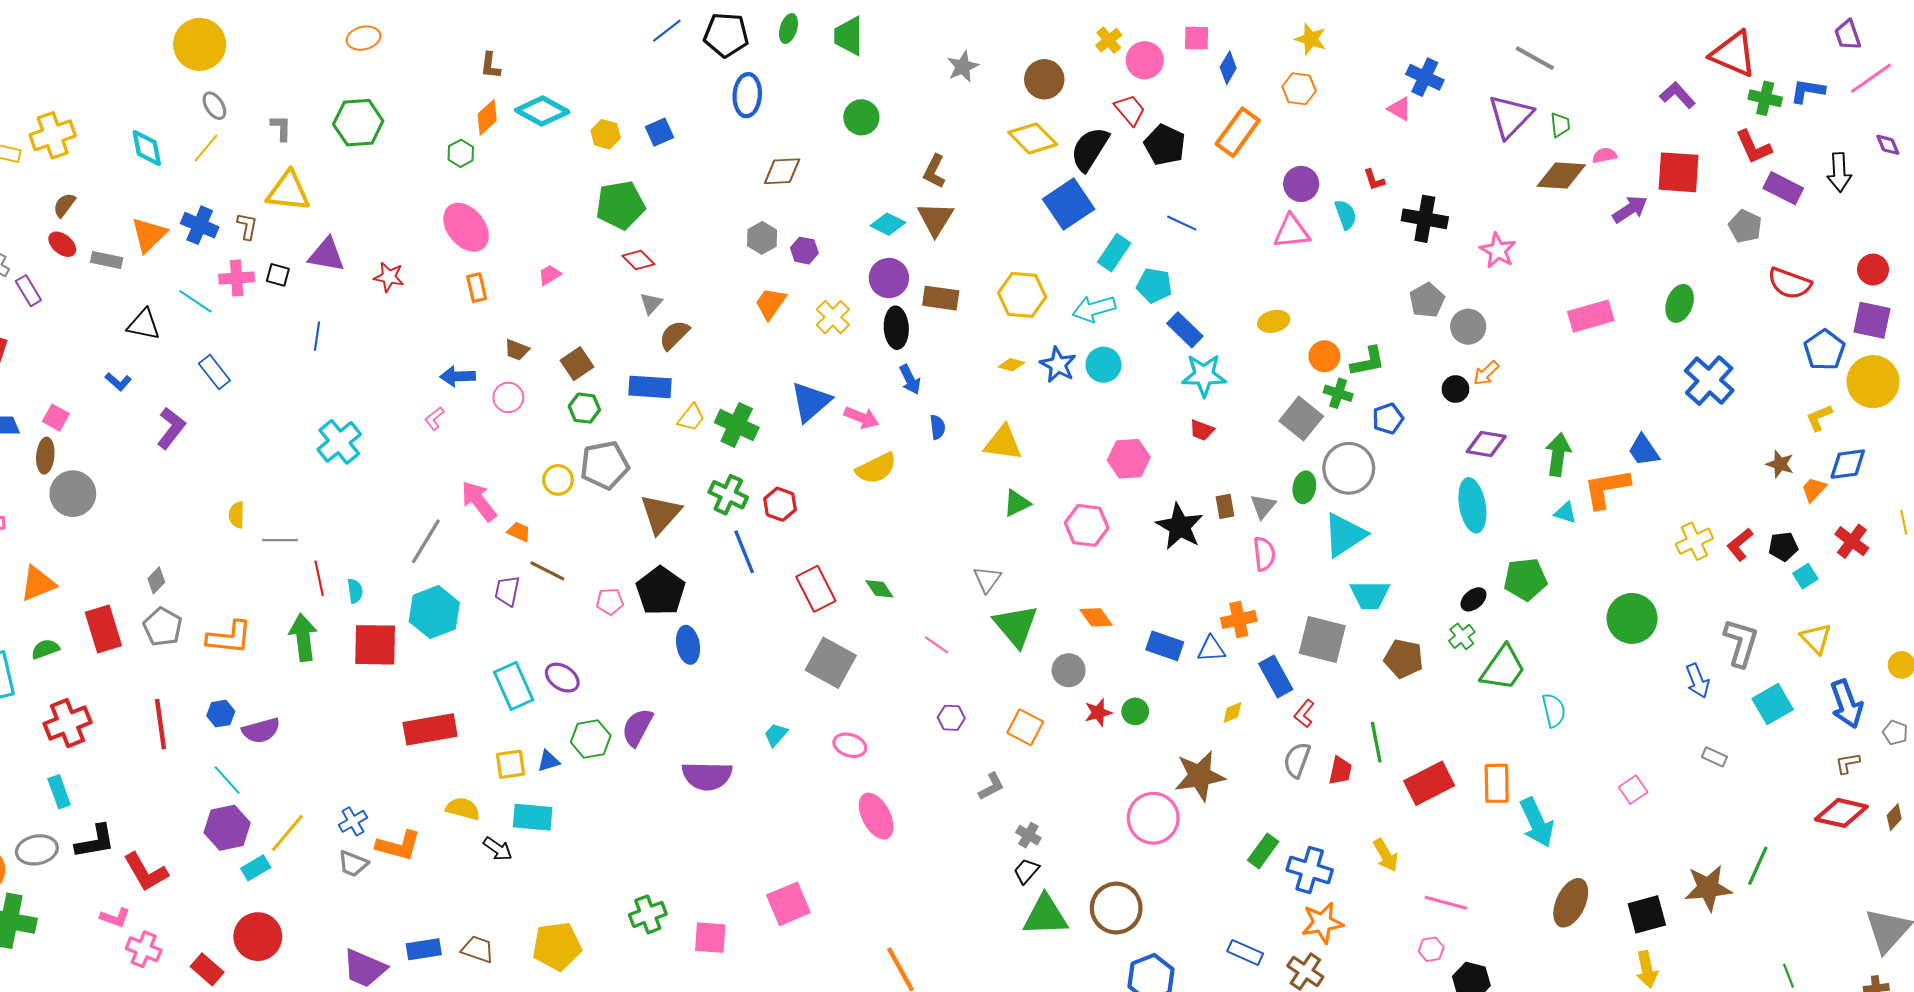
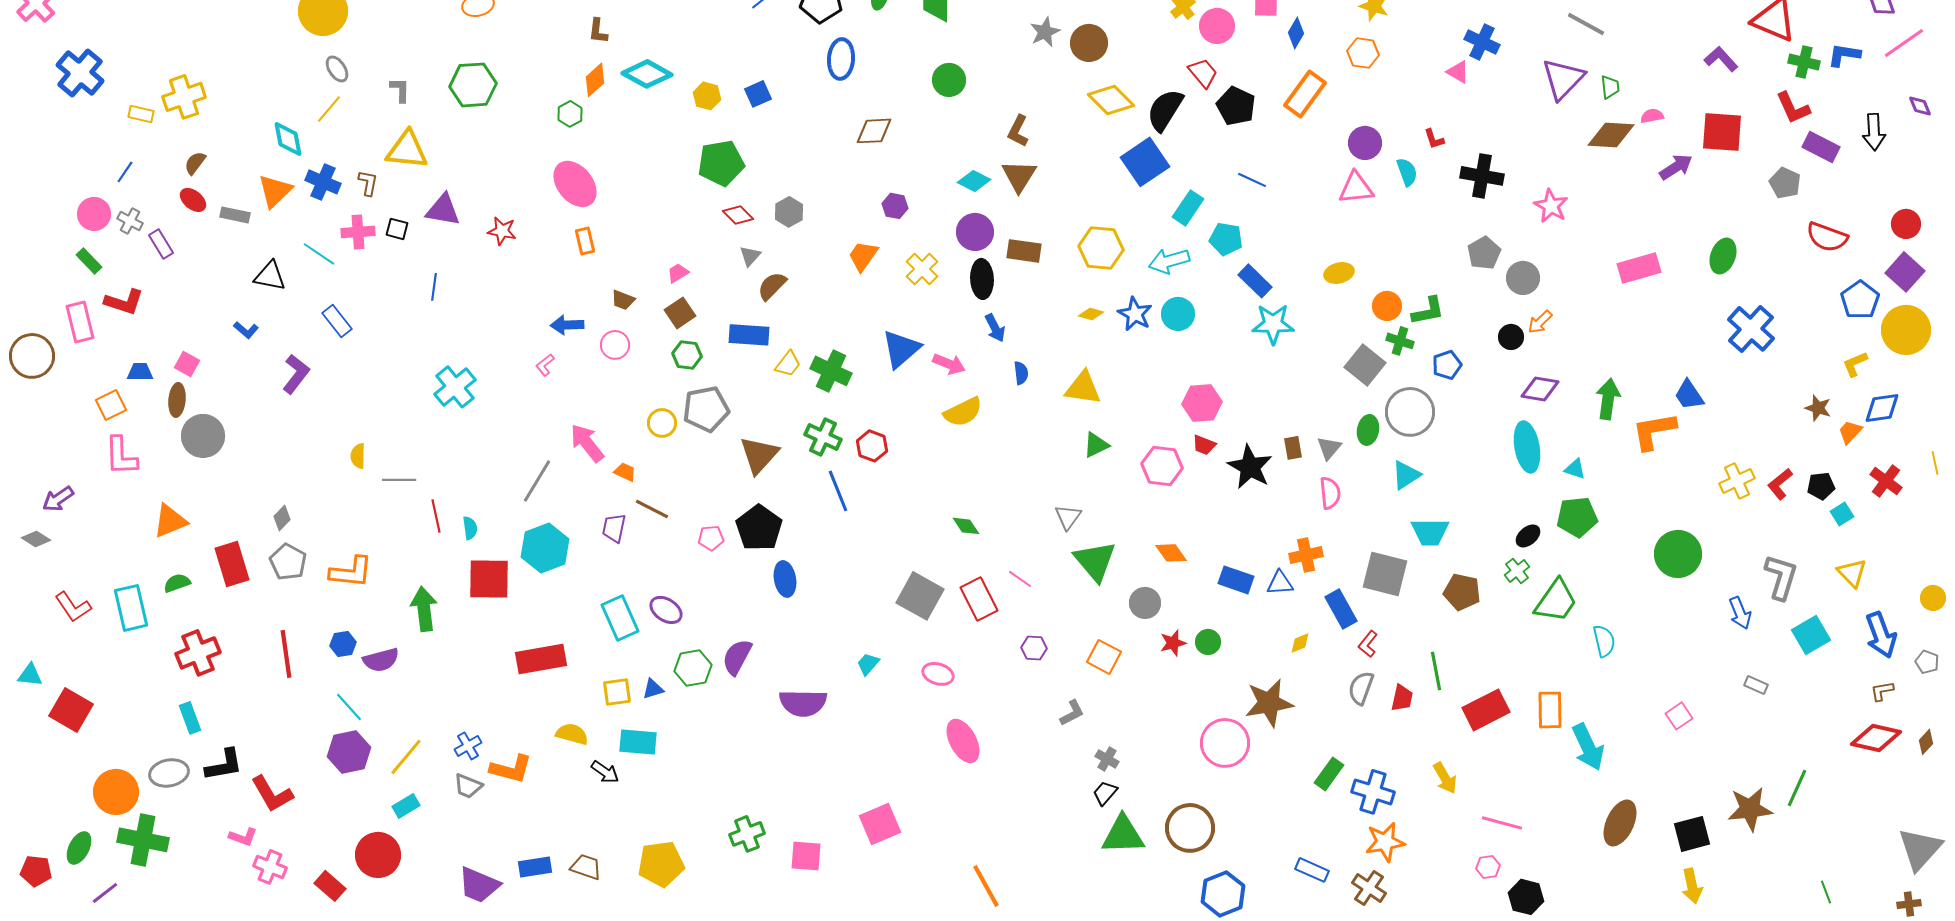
brown circle: (1044, 79) -> (1089, 43), moved
cyan diamond: (147, 148) -> (288, 139), moved
gray hexagon: (762, 238) -> (789, 212), moved
pink trapezoid: (550, 275) -> (678, 273), moved
purple square: (1872, 320) -> (1905, 272), turned 30
red trapezoid: (1202, 430) -> (1204, 445), moved
cyan triangle: (1565, 513) -> (1575, 469), moved
cyan triangle: (1344, 535) -> (1406, 475), size x0.7
red rectangle: (816, 589) -> (979, 599), moved
green arrow: (303, 637) -> (424, 609), moved
cyan rectangle: (256, 868) -> (406, 806), moved

